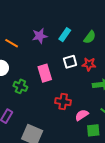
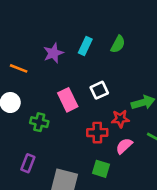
white square: (70, 62) -> (99, 90), moved
red star: (89, 64) -> (120, 119), moved
green square: (93, 130) -> (101, 169), moved, turned 32

